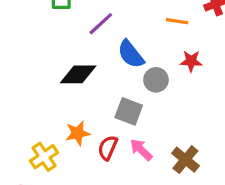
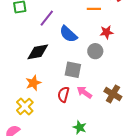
gray circle: (156, 80) -> (95, 51), moved
orange star: (78, 133) -> (33, 83), moved

